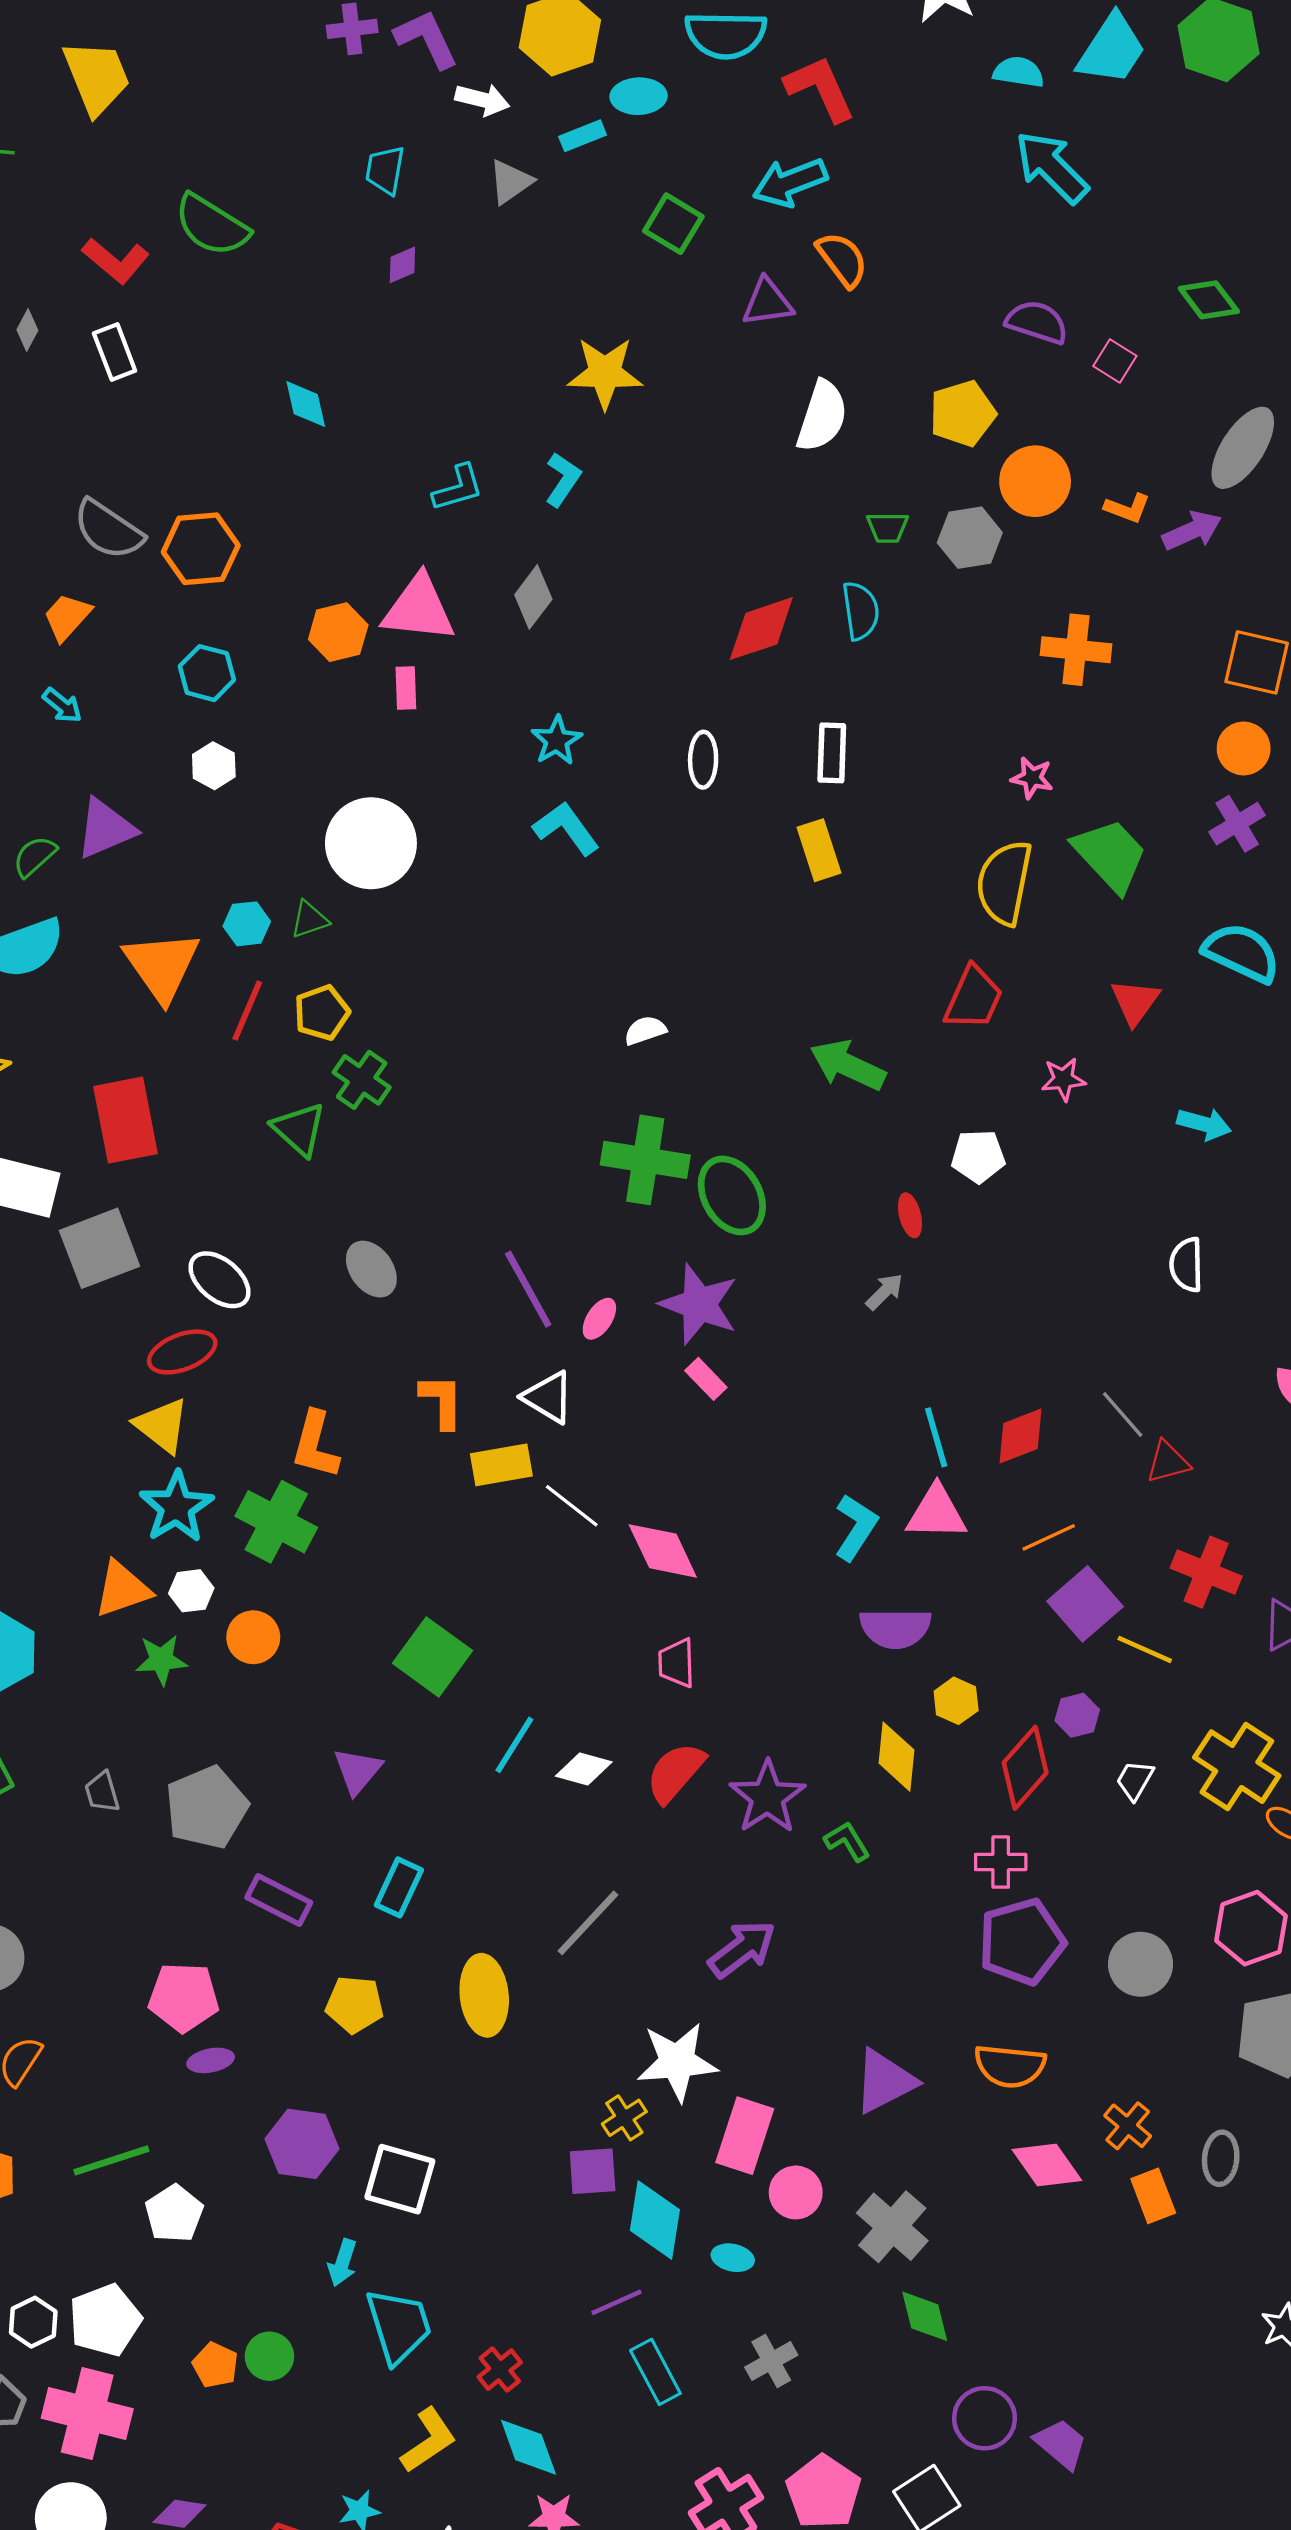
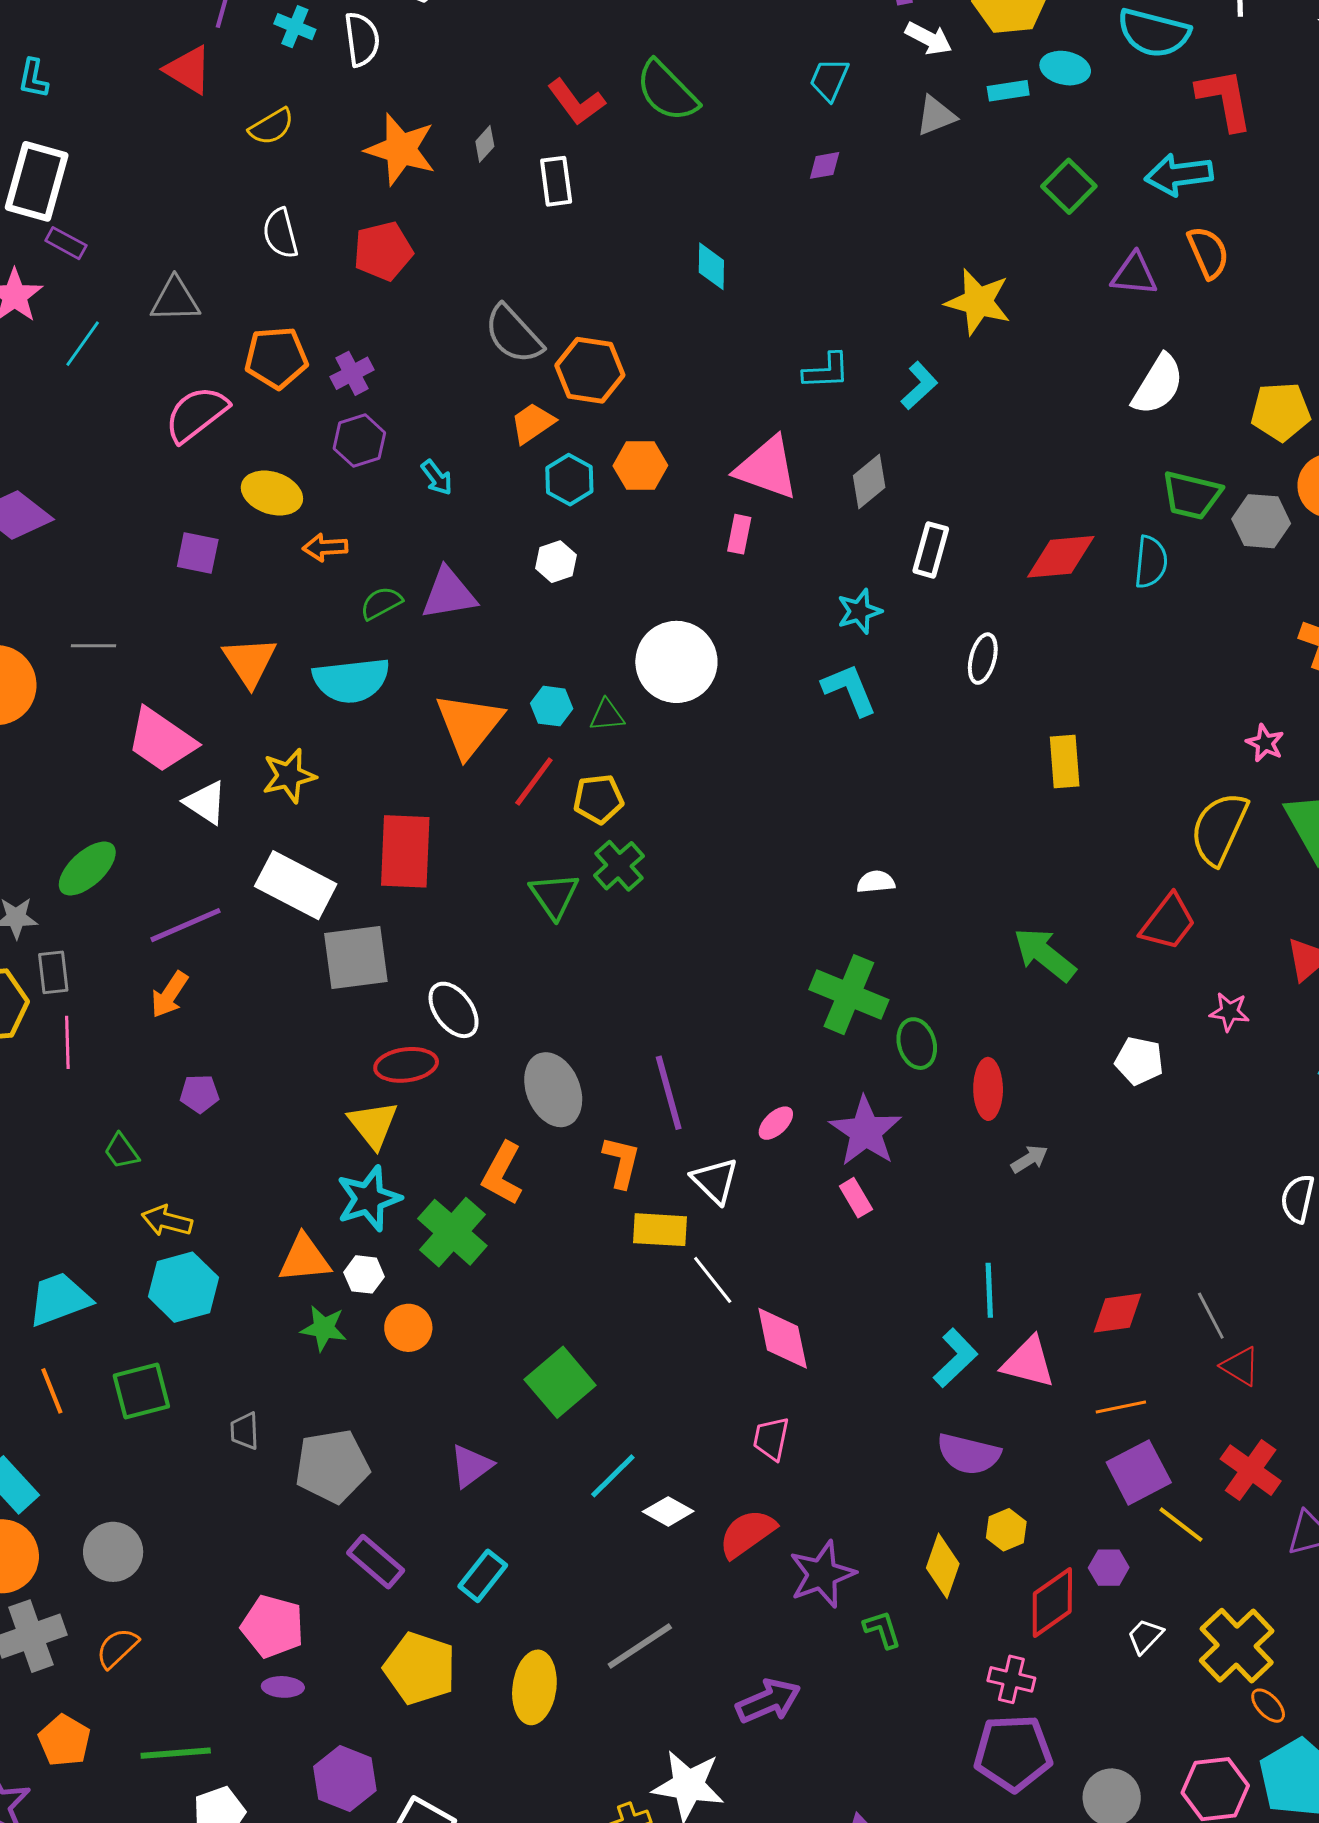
green trapezoid: (888, 527) -> (1192, 495), size x1.6
orange trapezoid: (67, 617) -> (533, 423), moved
orange hexagon: (338, 632) -> (640, 466), moved
white rectangle: (832, 753) -> (931, 550), moved
green ellipse: (732, 1195) -> (917, 1044), size x0.7
red ellipse: (910, 1215) -> (988, 1089), moved, size x1.5
gray ellipse: (371, 1269) -> (553, 1090), moved, size x1.4
purple line: (528, 1289) -> (669, 1093), moved
cyan line: (936, 1437) -> (989, 1290), moved
red triangle: (1168, 1462) -> (1240, 1366), turned 33
yellow pentagon: (355, 2004) -> (420, 1668), size x1.4

